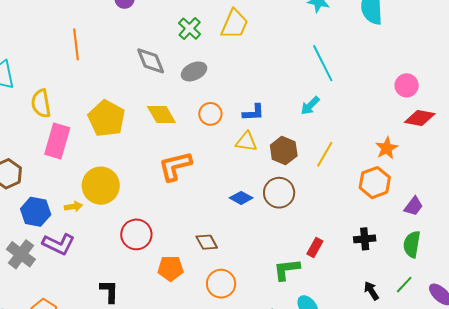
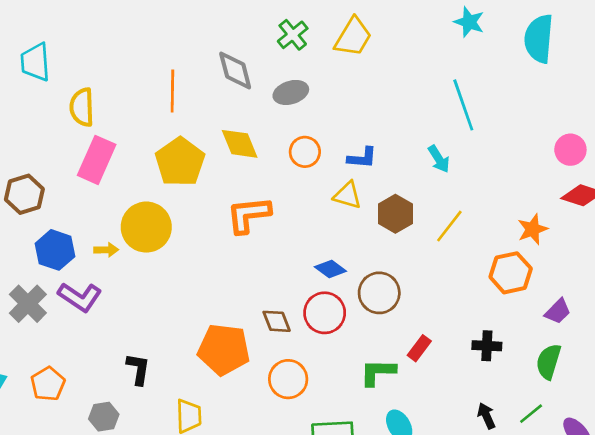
orange line: (76, 44) -> (172, 91), moved
cyan arrow: (310, 106) -> (439, 159), turned -85
yellow pentagon: (106, 118) -> (180, 162), moved
brown circle: (279, 193) -> (379, 293), moved
red circle: (136, 234) -> (325, 313), moved
orange pentagon: (171, 268) -> (224, 350), size x1.5

